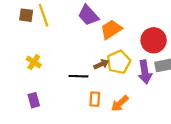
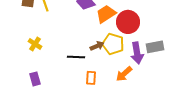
red circle: (154, 40) -> (128, 22), moved
yellow pentagon: (119, 62) -> (113, 44), turned -30
orange arrow: (120, 103) -> (124, 74), moved

